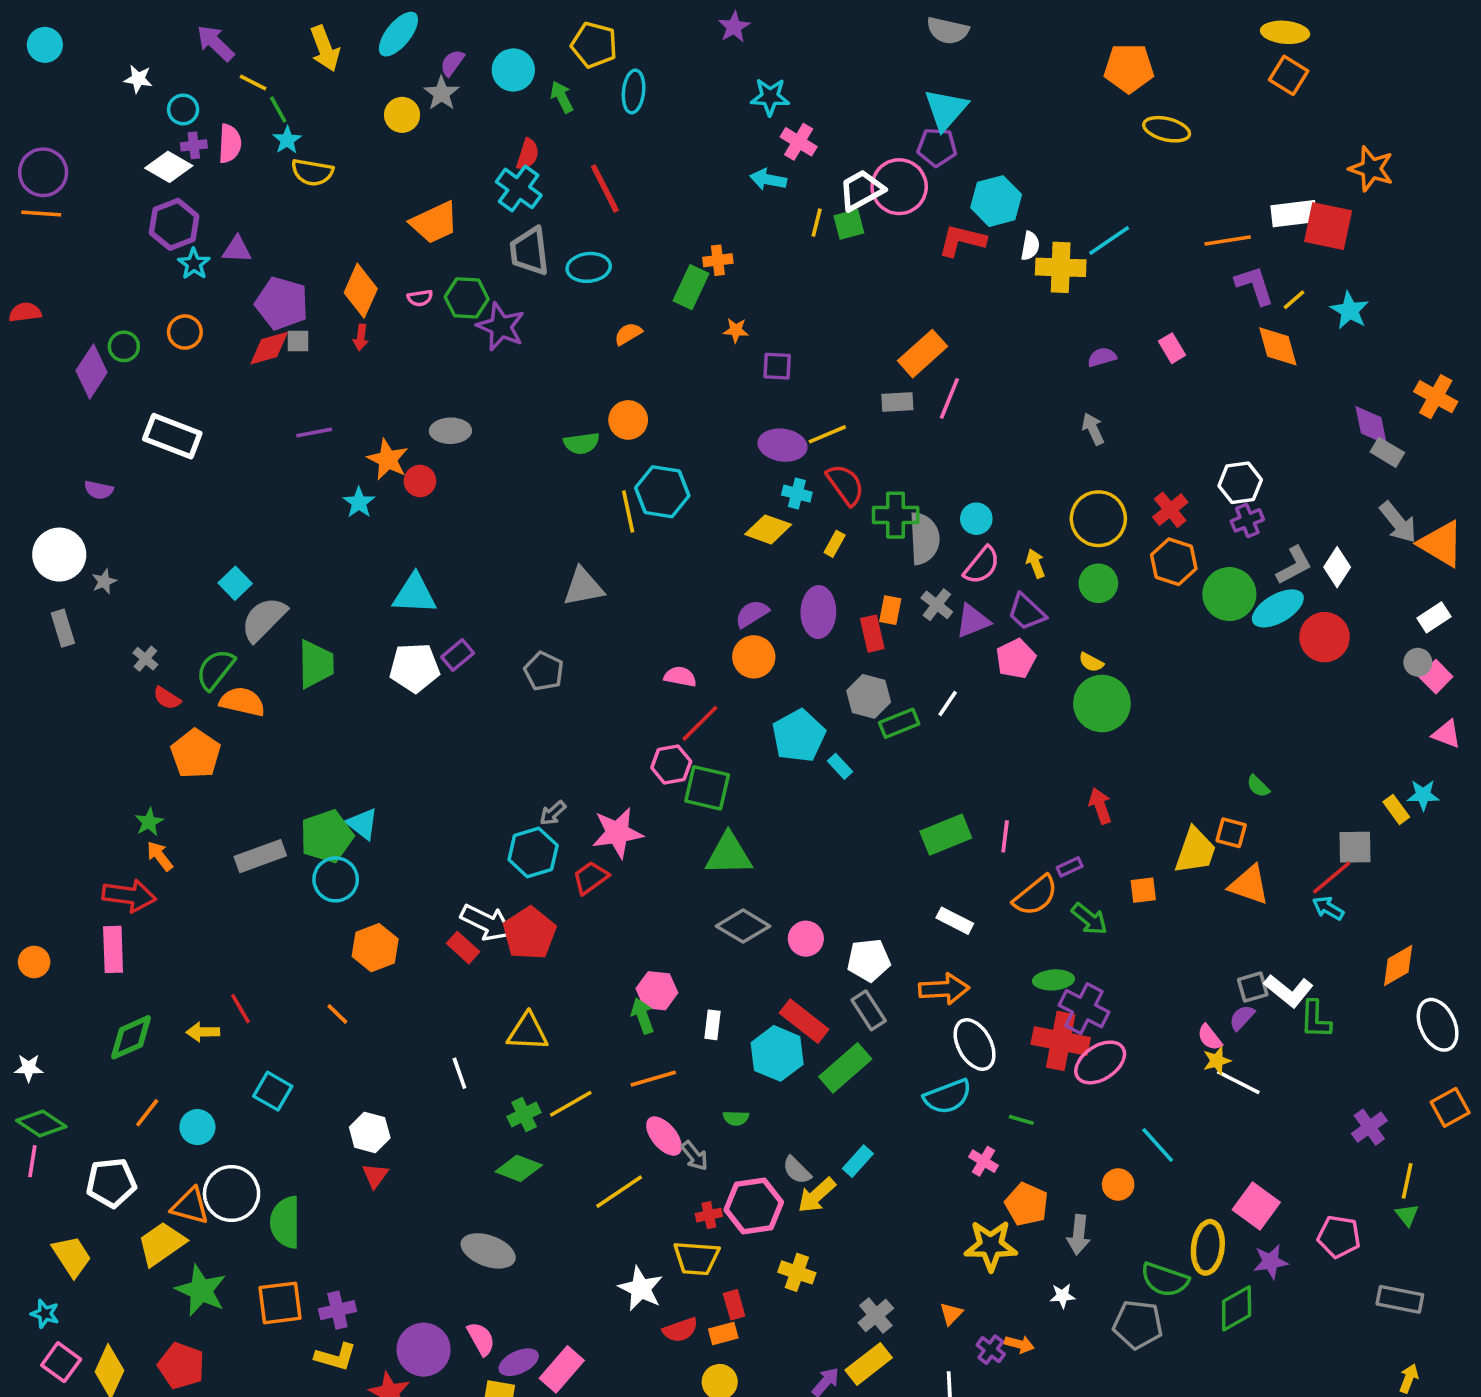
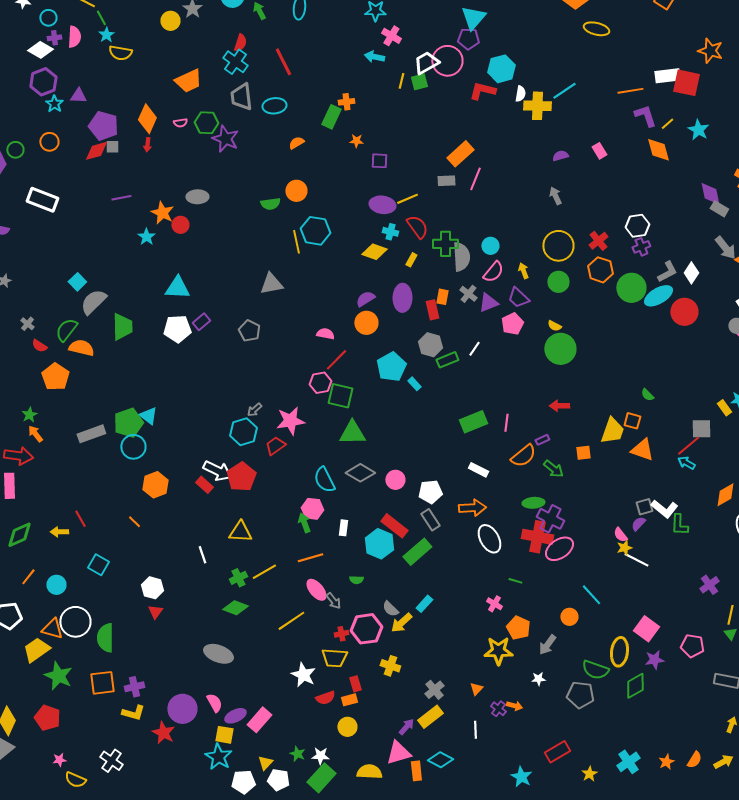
red arrow: (1100, 806) -> (559, 406), turned -72
cyan semicircle: (948, 1097) -> (324, 480), moved, turned 84
gray arrow: (1079, 1235) -> (547, 645), turned 30

